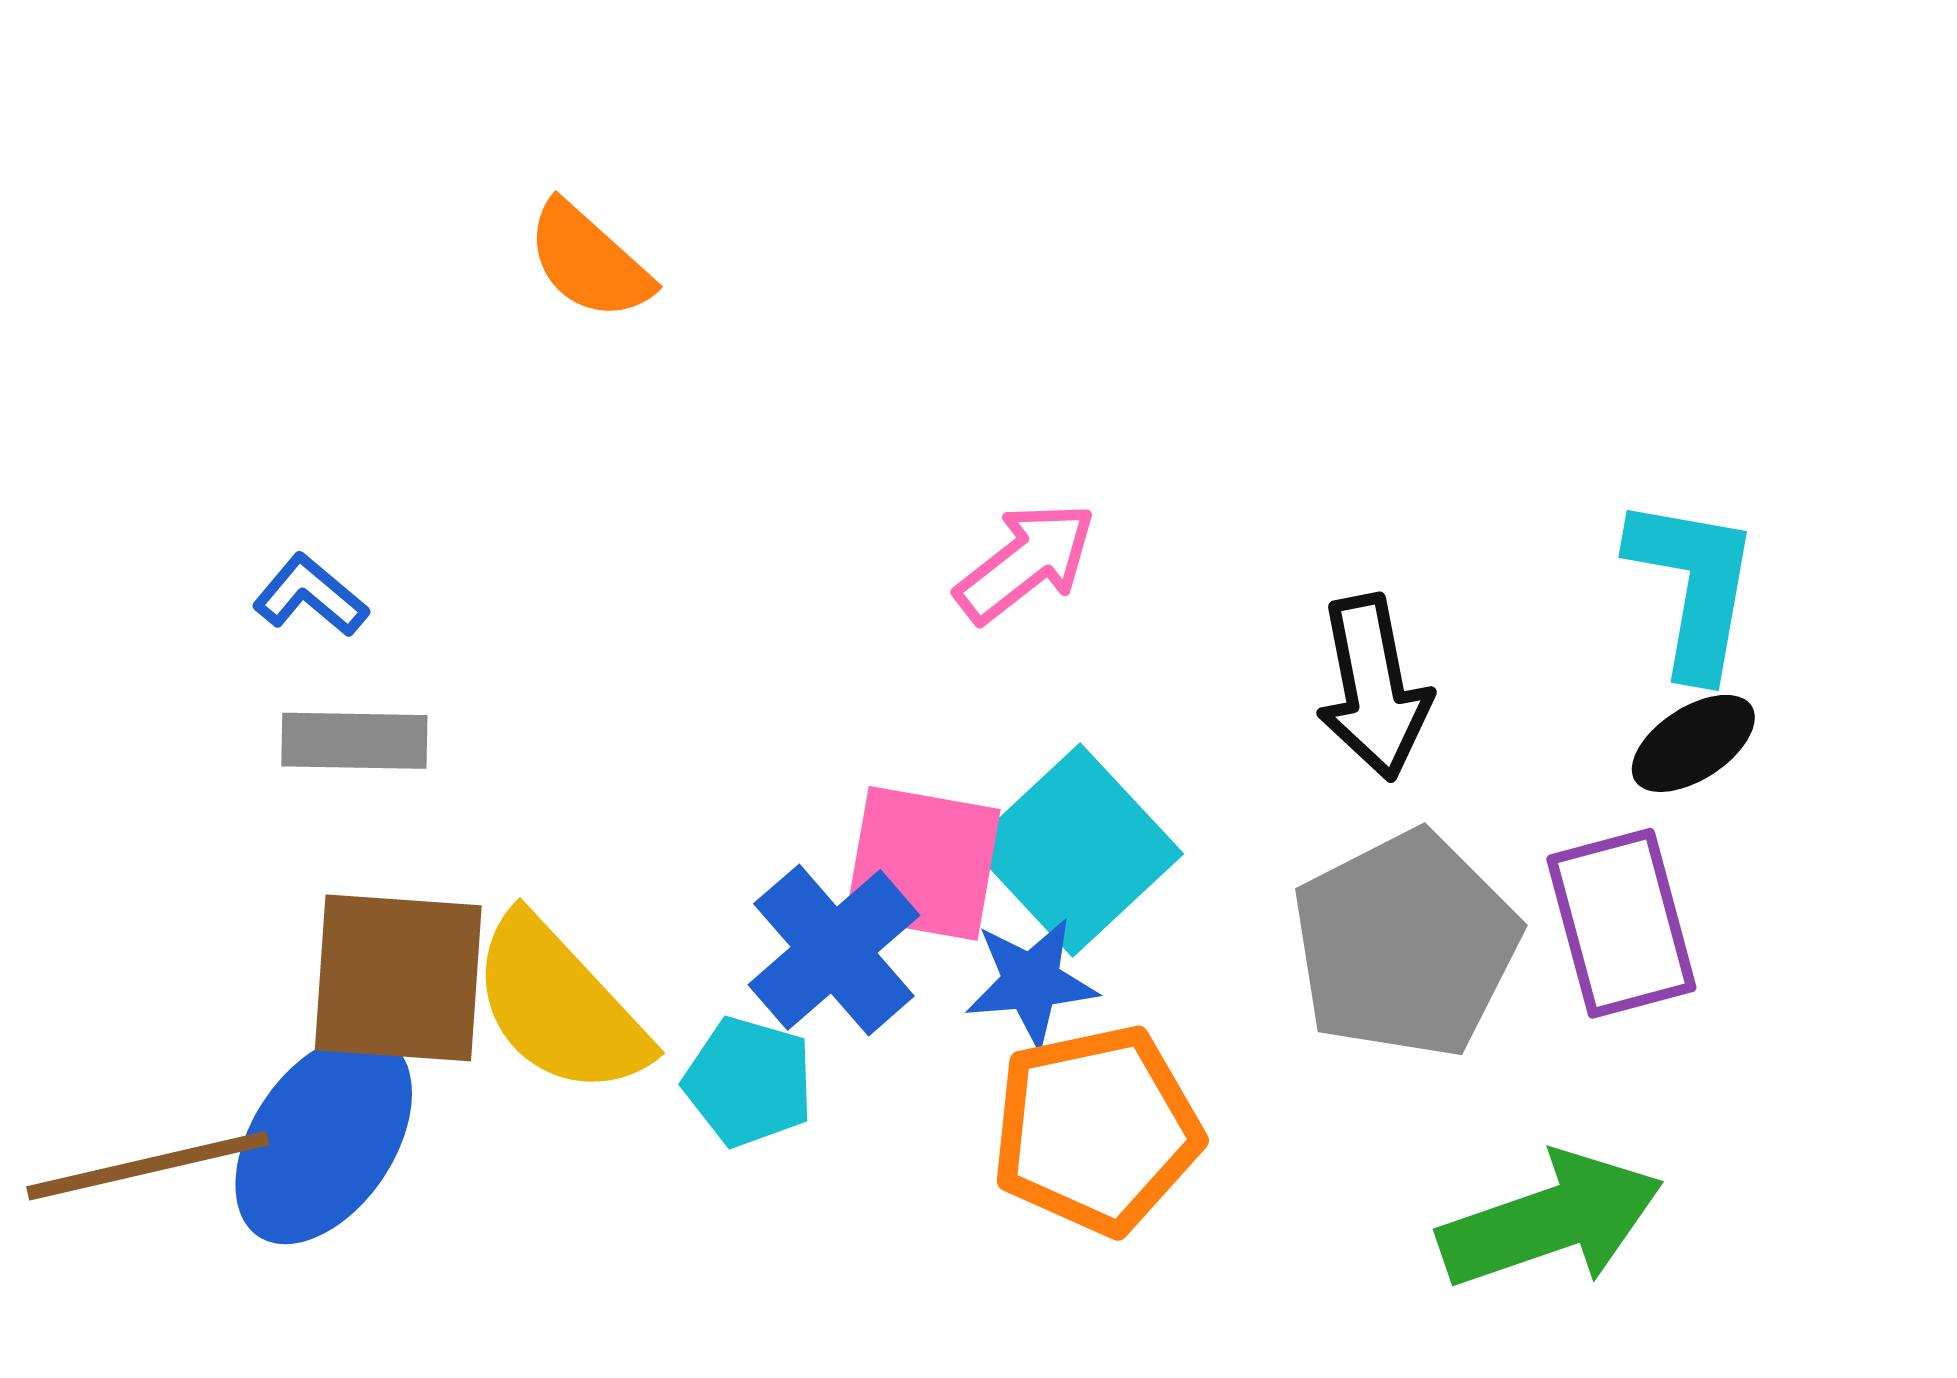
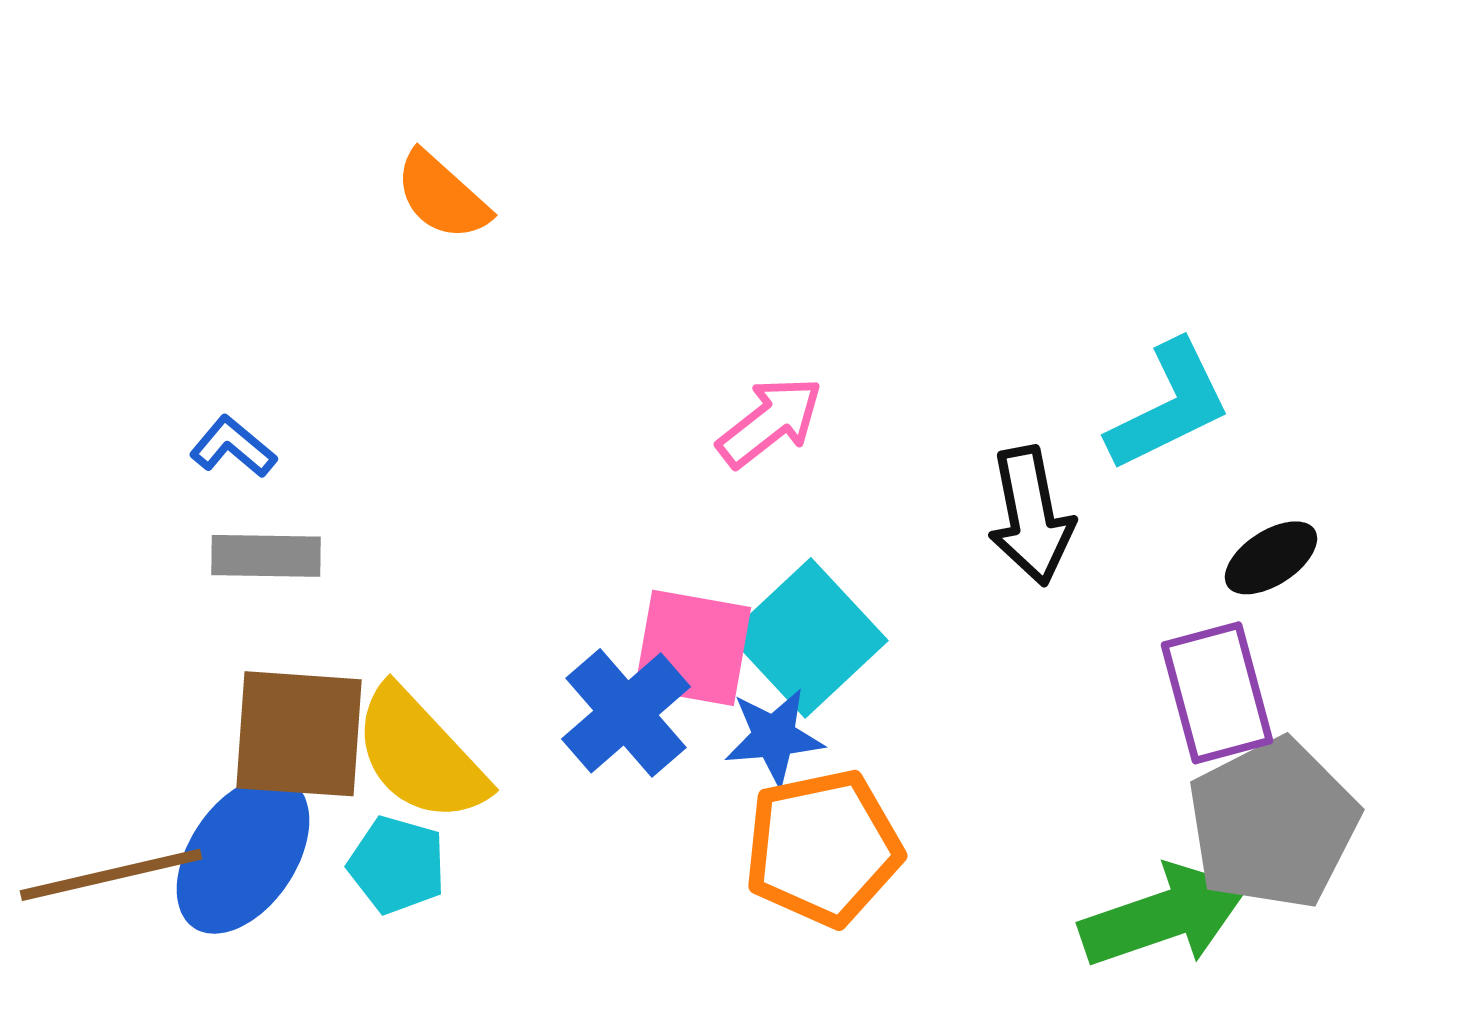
cyan L-shape: (1693, 586) -> (1169, 406), moved, turned 54
gray pentagon: (1406, 945) -> (1273, 824), moved
cyan pentagon: (749, 1082) -> (397, 865), moved

